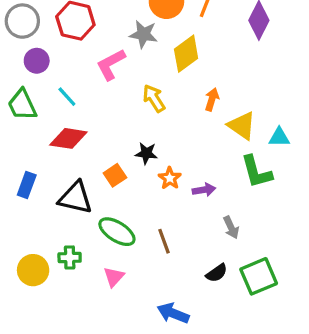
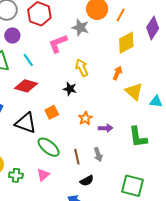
yellow diamond: (186, 54) -> (126, 43), moved
black star: (146, 153) -> (70, 89), moved
green L-shape: (256, 172) -> (138, 137), moved
gray arrow: (231, 227) -> (98, 155), moved
green cross: (70, 257) -> (16, 175), moved
black semicircle: (217, 273) -> (87, 181), moved
green square: (259, 276) -> (133, 186), turned 30

